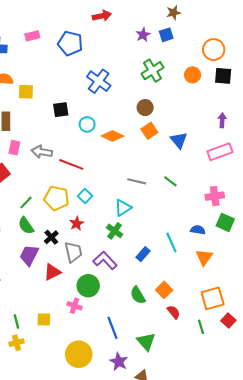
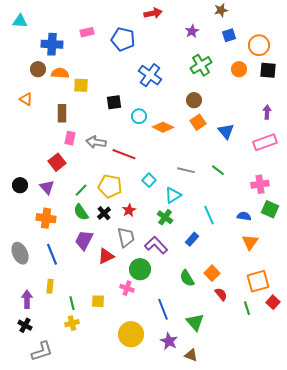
blue square: (166, 35) -> (229, 35), moved
cyan square: (85, 196) -> (149, 180), moved
black cross: (51, 237) -> (104, 213), moved
cyan line: (171, 242) -> (209, 215), moved

